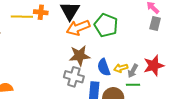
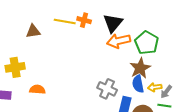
brown star: (80, 56) -> (140, 68), moved, turned -30

